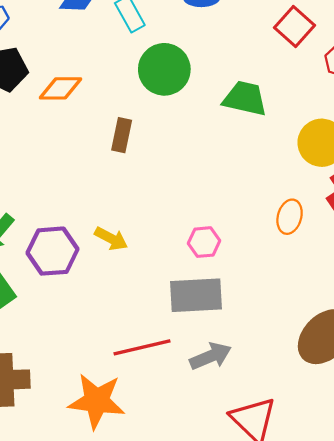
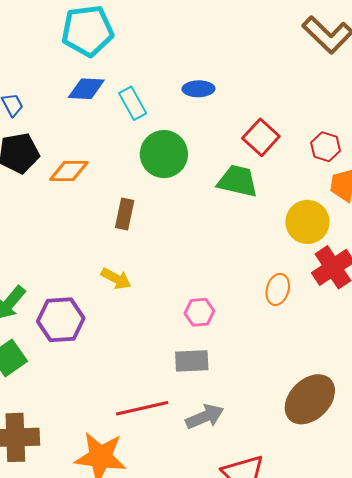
red square: (294, 26) -> (261, 137), moved
yellow arrow: (111, 239) -> (116, 279), moved
gray rectangle: (196, 295) -> (192, 361), size x0.7

